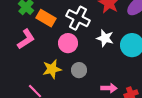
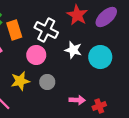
orange rectangle: (46, 18) -> (14, 30), turned 42

